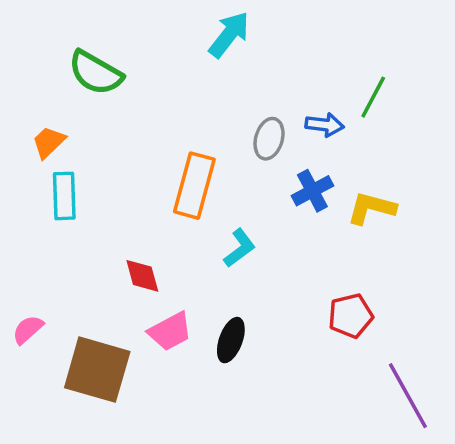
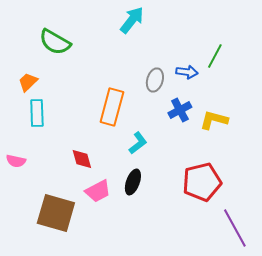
red pentagon: (351, 316) -> (202, 182), size x1.5
pink semicircle: (28, 330) -> (16, 161), moved, turned -126
black ellipse: (231, 340) -> (133, 182), moved

